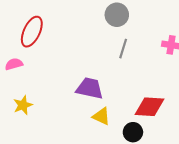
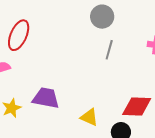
purple trapezoid: (90, 88) -> (46, 98), moved

